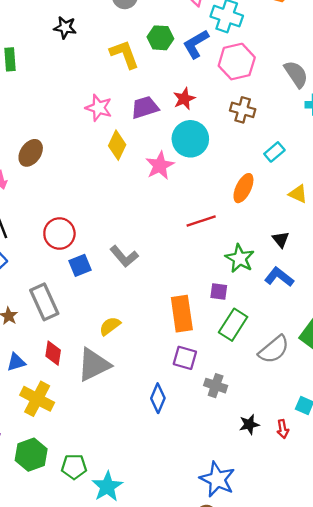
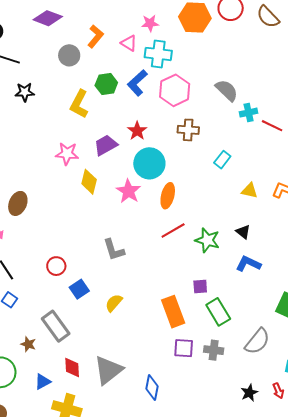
yellow L-shape: (124, 54) -> (79, 104), turned -120
orange ellipse: (243, 188) -> (168, 196), moved
red circle: (59, 234) -> (56, 266), size x0.7
gray L-shape: (124, 256) -> (114, 250), moved, turned 35
green star: (240, 258) -> (207, 240), moved
green rectangle: (233, 325) -> (218, 312), turned -52
yellow semicircle: (110, 326) -> (114, 303), moved
gray semicircle: (274, 349) -> (257, 341), moved
gray cross: (216, 386) -> (214, 350), moved
blue diamond: (158, 398) -> (152, 387), moved

